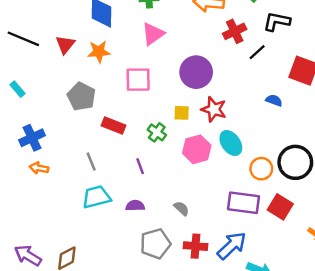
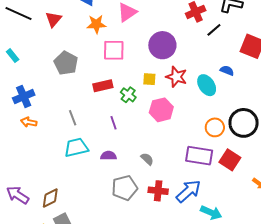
orange star: (99, 52) -> (96, 24), moved
red rectangle: (114, 126) -> (103, 86), moved, turned -36
cyan ellipse: (231, 143) -> (207, 85), moved

